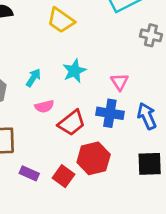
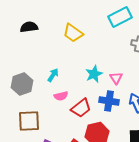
cyan star: (74, 71) -> (94, 74), moved

